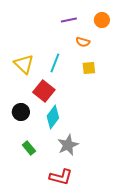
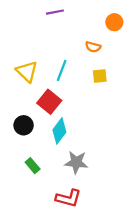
purple line: (69, 20) -> (55, 12), moved
gray star: (68, 145) -> (76, 162), turned 30

